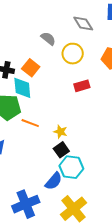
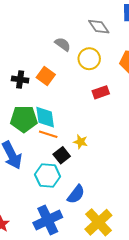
cyan diamond: (22, 88) -> (45, 117), moved
black square: (61, 150) -> (62, 155), moved
cyan hexagon: (71, 167) -> (48, 176), moved

